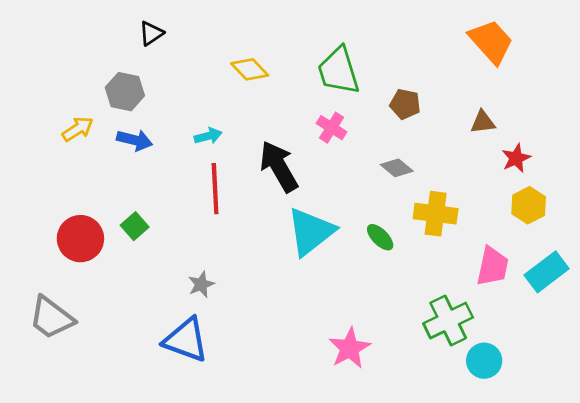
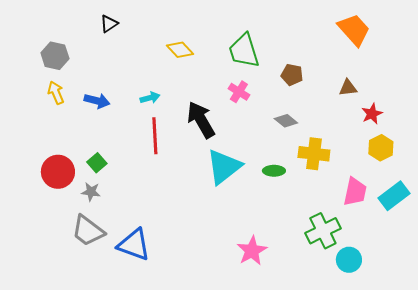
gray hexagon: (125, 92) -> (55, 56), moved
yellow arrow: (78, 129) -> (56, 93), turned -80
green ellipse: (380, 237) -> (274, 171), turned -45
gray star: (201, 284) -> (91, 192), moved, turned 30
gray trapezoid: (51, 318) -> (88, 231), moved

